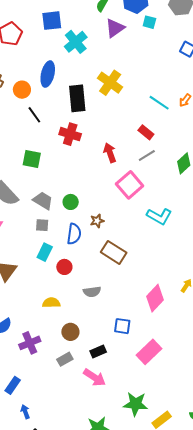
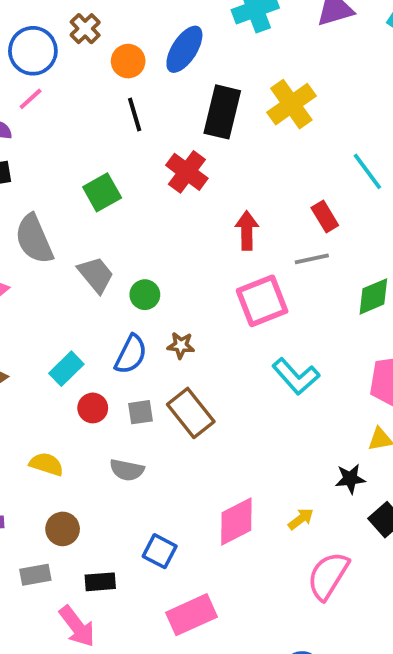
green square: (32, 159) -> (102, 192), turned 30
gray square: (42, 225) -> (140, 412), moved, turned -32

